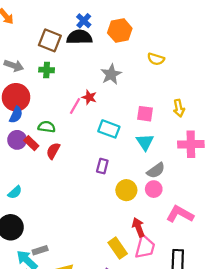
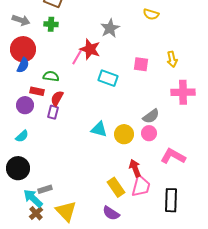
red star: (89, 97) -> (90, 49), size x1.5
purple circle: (17, 140) -> (25, 105), moved
cyan triangle: (145, 142) -> (99, 129), moved, turned -42
red rectangle: (31, 143) -> (37, 91), turned -32
purple rectangle: (102, 166) -> (53, 112), moved

